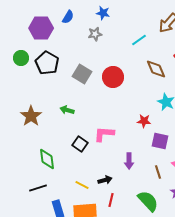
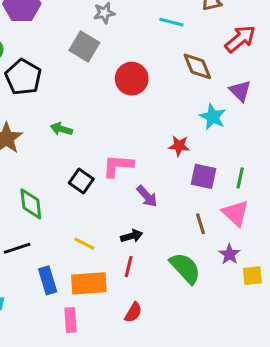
cyan line: (139, 40) -> (171, 22), turned 49
black pentagon: (47, 63) -> (23, 77), moved
gray square: (82, 74) -> (84, 47), moved
purple arrow: (129, 161) -> (147, 196), moved, turned -42
black arrow: (105, 180) -> (132, 236), moved

